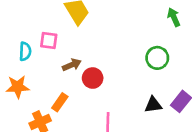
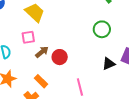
pink square: (49, 41) -> (28, 37), moved
orange rectangle: (60, 102) -> (41, 81), turned -64

